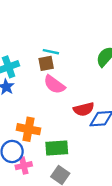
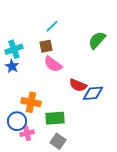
cyan line: (51, 52) -> (52, 26), moved, turned -56
red semicircle: (84, 109) -> (78, 85), turned 36

